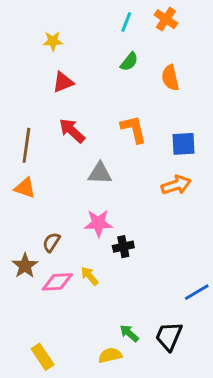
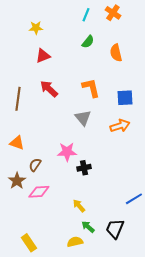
gray triangle: (100, 173) -> (83, 118), moved, turned 48
orange triangle: (25, 188) -> (17, 143), moved
yellow arrow: (90, 276) -> (79, 206), moved

